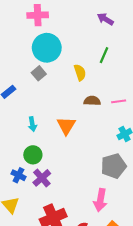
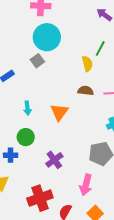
yellow semicircle: (80, 72) -> (87, 64), moved
blue cross: (19, 175) -> (11, 155), turned -32
purple cross: (42, 178) -> (54, 160), moved

